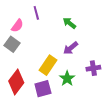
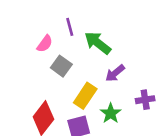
green arrow: (69, 23) -> (98, 43), moved, size x1.5
gray square: (12, 44) -> (61, 66), moved

